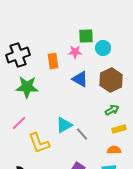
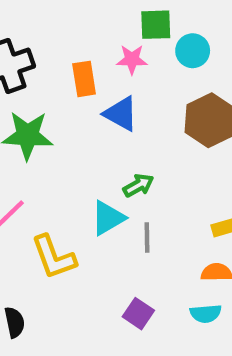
blue triangle: (80, 79) -> (121, 114), moved
green arrow: (112, 110) -> (138, 185), moved
gray line: (82, 134) -> (147, 238), turned 40

